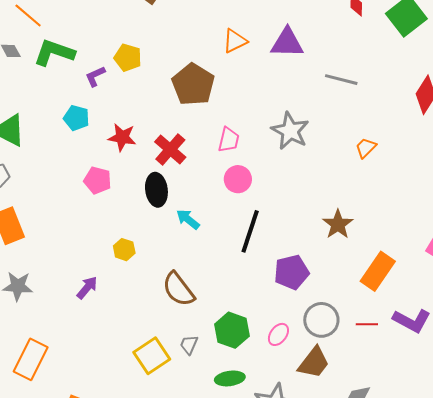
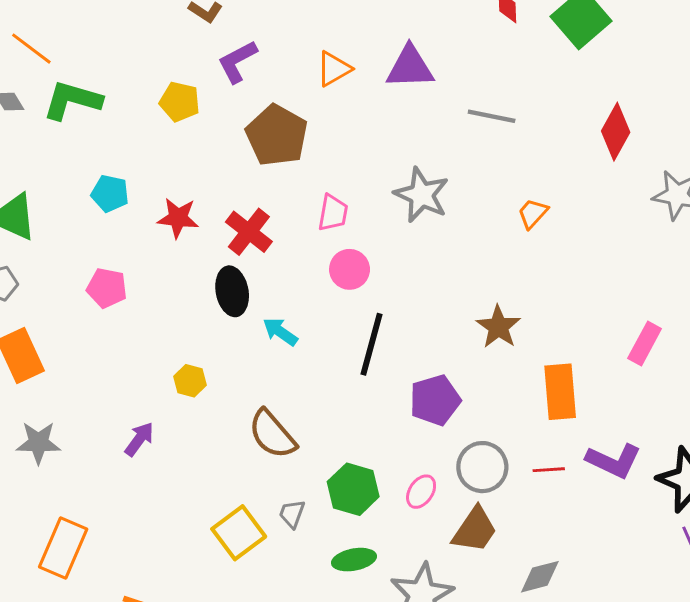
purple L-shape: (95, 76) -> (237, 61), moved, size x1.4
pink pentagon: (98, 180) -> (107, 288), moved
orange rectangle: (378, 271) -> (560, 392), turned -36

